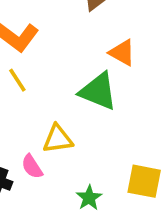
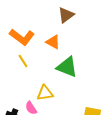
orange triangle: (122, 53) -> (53, 42), moved

